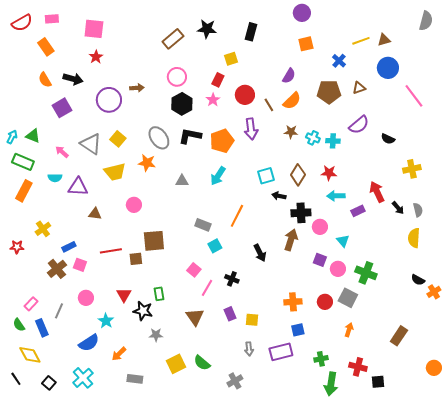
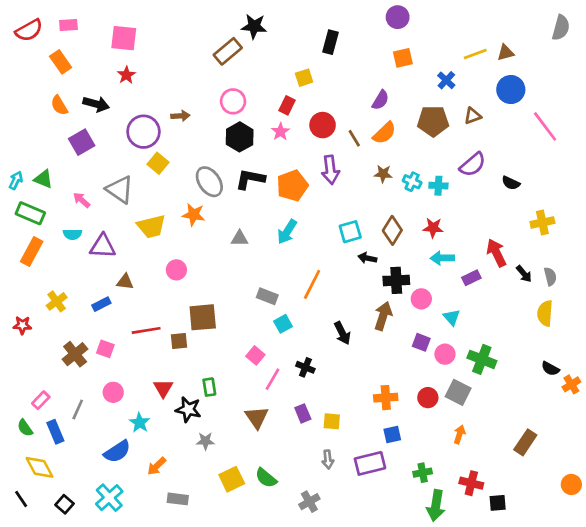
black star: (207, 29) -> (254, 26), moved
yellow square: (118, 139) -> (158, 163), moved
blue rectangle: (69, 247) -> (101, 304), moved

